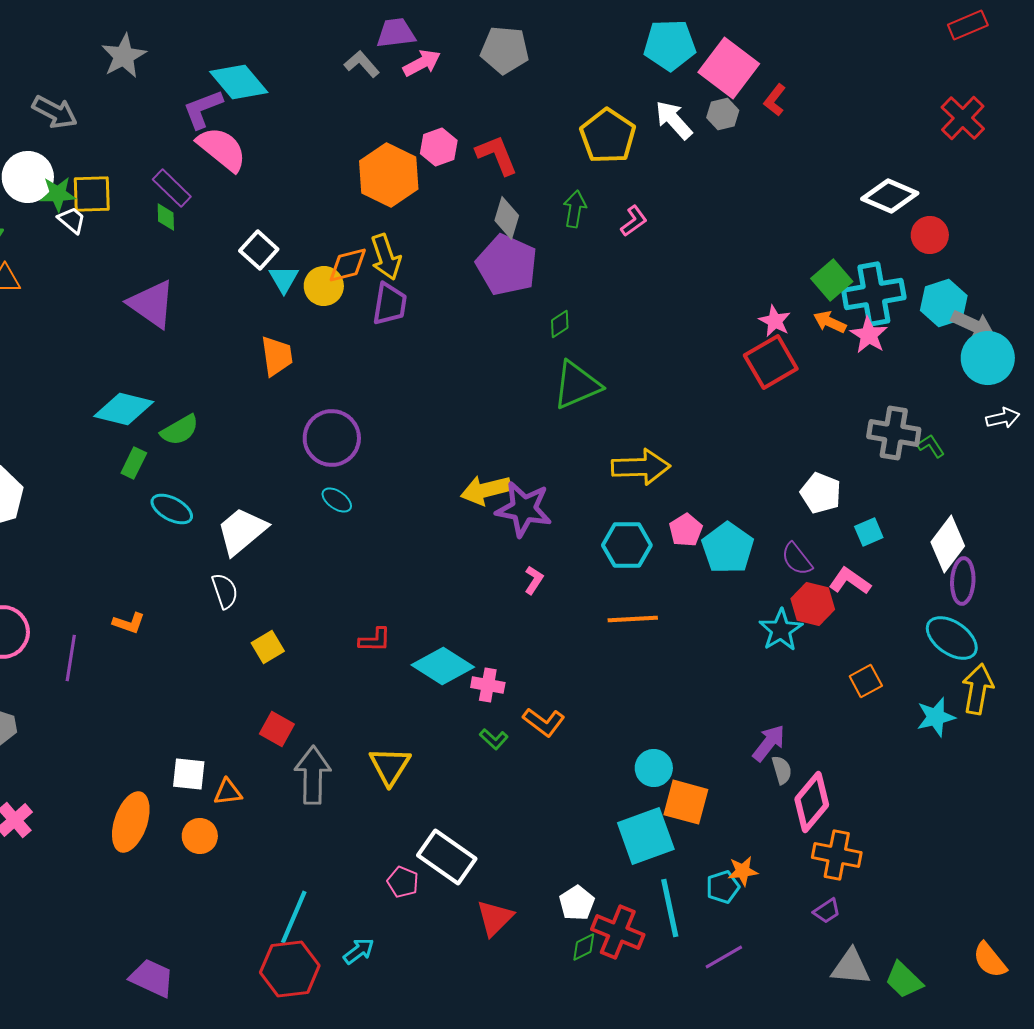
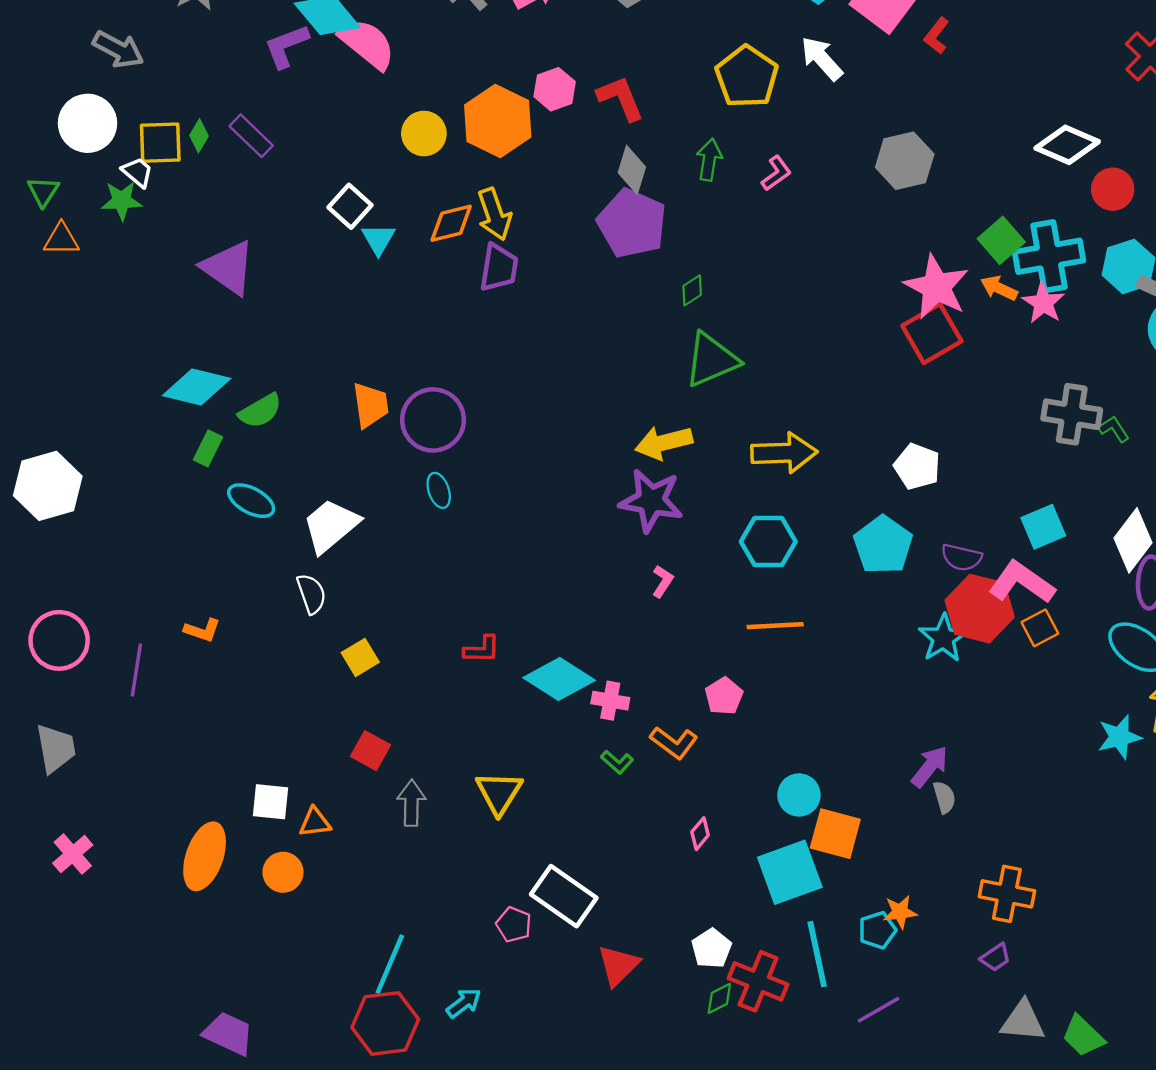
gray hexagon: (723, 114) -> (905, 161), moved, size x1.6
pink semicircle: (222, 149) -> (367, 44), moved
green star: (58, 194) -> (122, 201), moved
green diamond: (166, 217) -> (199, 136), moved, turned 32
yellow circle: (324, 286) -> (424, 134), moved
pink star: (775, 321) -> (936, 287), size x1.8
orange trapezoid: (277, 356) -> (370, 405), moved
yellow arrow: (486, 490) -> (664, 443), moved
white pentagon: (821, 493) -> (917, 467), moved
cyan ellipse: (337, 500) -> (439, 490), turned 36
pink pentagon: (686, 530) -> (724, 696), moved
cyan square: (869, 532) -> (1043, 527), size x1.4
purple semicircle: (797, 559) -> (961, 557), turned -39
pink L-shape: (850, 581) -> (1022, 582), size x1.4
red hexagon: (813, 604) -> (980, 609), size x1.4
orange square: (866, 681) -> (1040, 628), moved
gray arrow: (313, 775) -> (411, 803), size x0.7
pink diamond: (812, 802) -> (700, 834), moved, size x0.5

